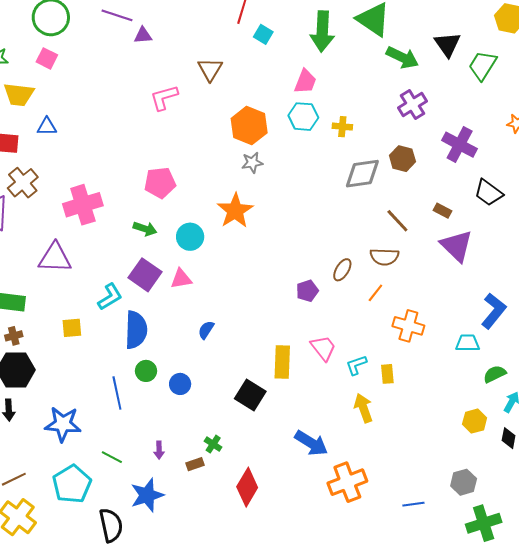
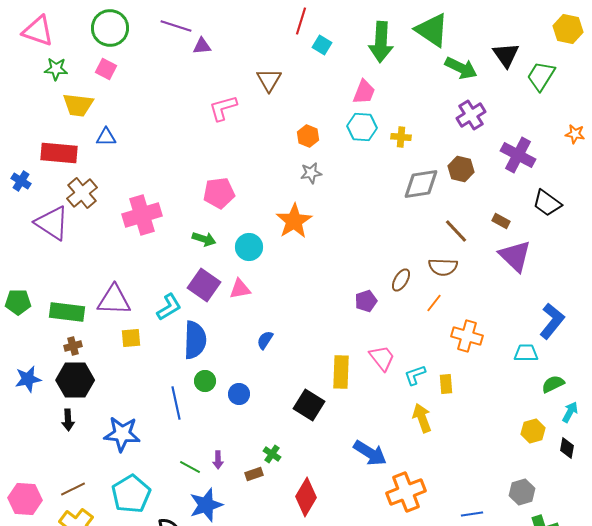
orange hexagon: (249, 126) -> (308, 136), size x0.6
purple triangle: (55, 258) -> (114, 300), moved
green line: (112, 457) -> (190, 467), moved

